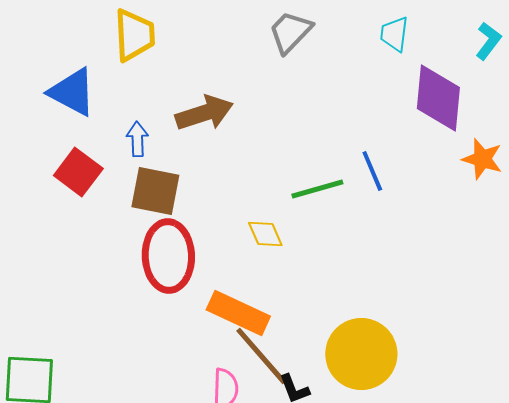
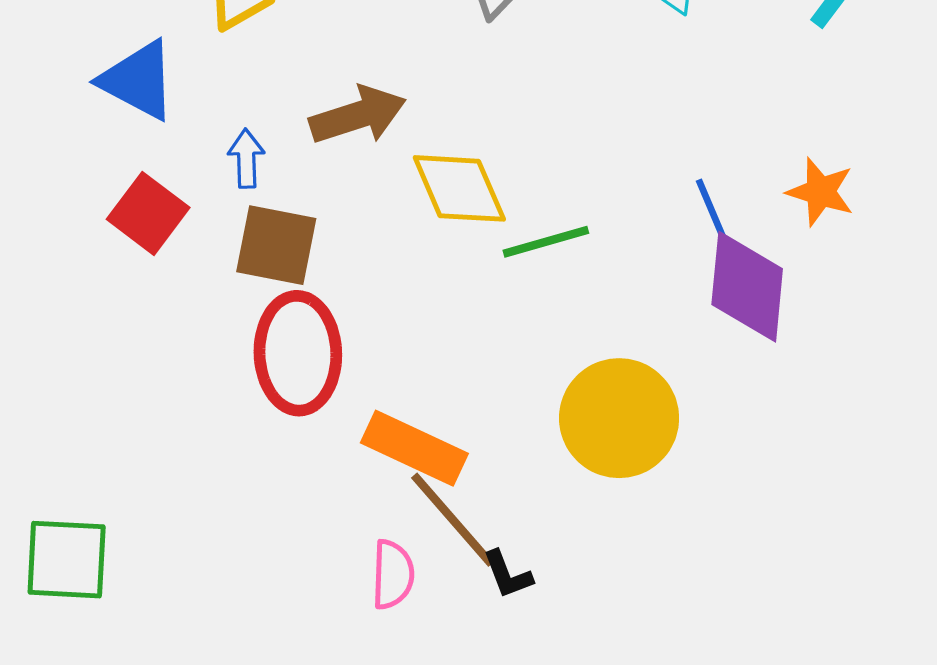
purple diamond: (438, 98) -> (747, 287), moved
blue line: (372, 171) -> (712, 212), moved
yellow diamond: (265, 234) -> (459, 188), moved, size x1.6
yellow circle: (361, 354) -> (619, 418), moved

